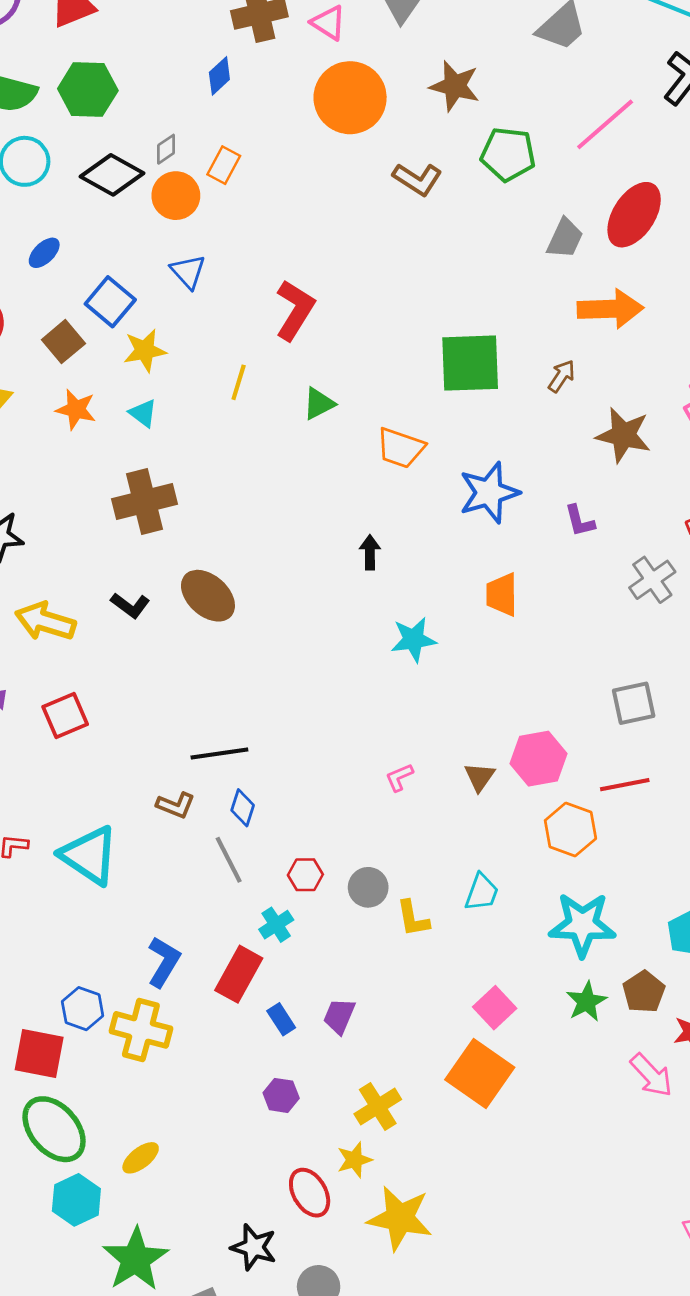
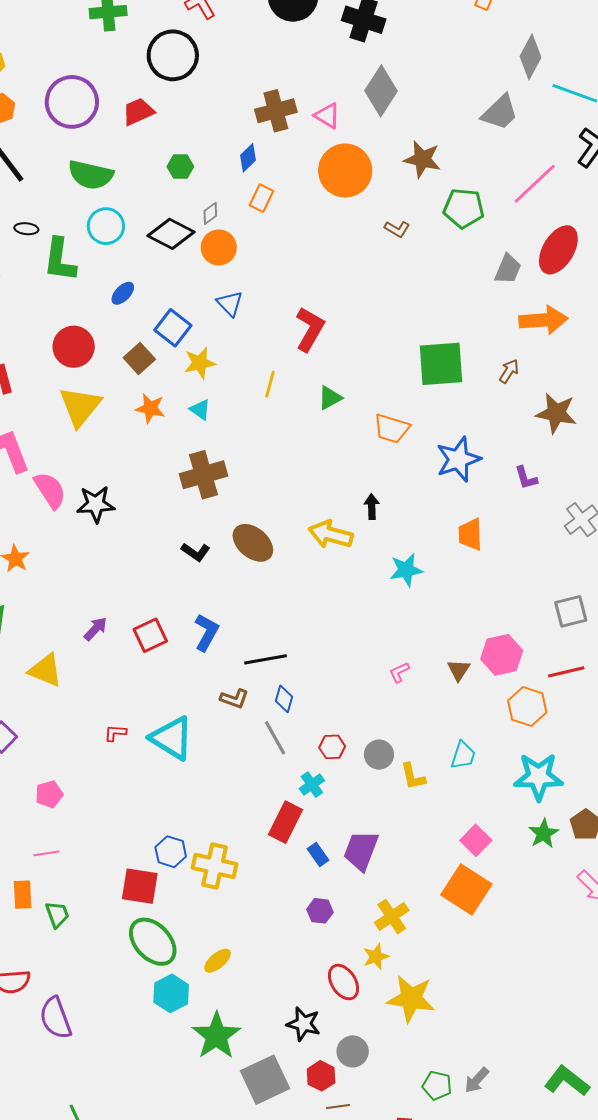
green hexagon: (88, 90) -> (180, 167), moved, size x0.6
orange rectangle: (224, 165) -> (261, 198), moved
brown L-shape: (417, 179) -> (397, 229), size x0.7
yellow arrow: (45, 621) -> (331, 534), moved
blue L-shape: (164, 962) -> (206, 632), moved
purple trapezoid: (339, 1016) -> (361, 851), size x1.5

